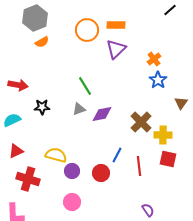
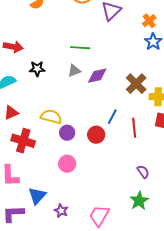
green line: (85, 86) -> (80, 48), turned -54

